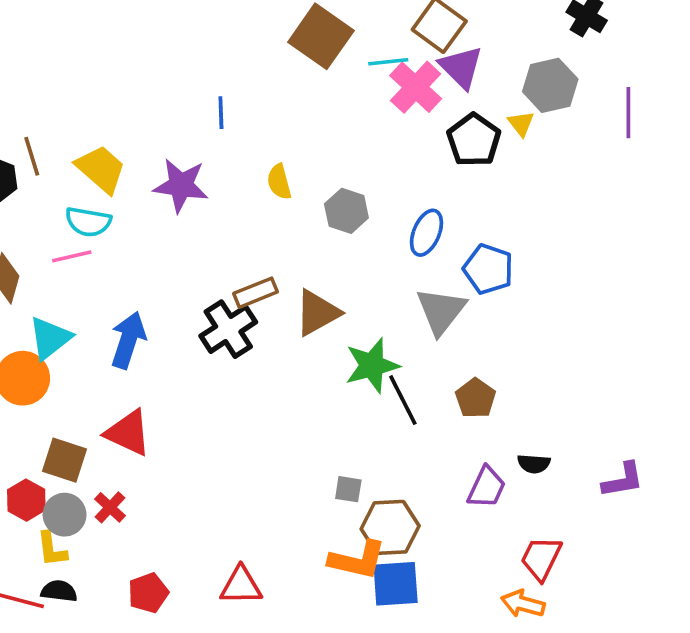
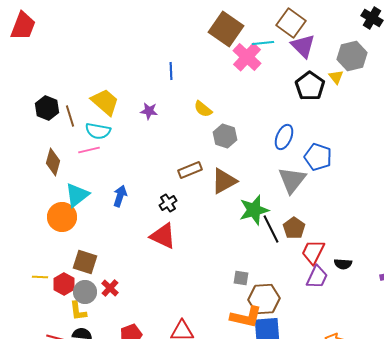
pink cross: (416, 87) -> (247, 57), moved
brown line: (32, 156) -> (70, 116), moved
yellow semicircle: (279, 182) -> (203, 109), turned -36
purple star: (181, 185) -> (149, 111), size x0.6
gray hexagon: (346, 211) -> (225, 136), moved
black cross: (228, 329) -> (168, 203), moved, size x0.6
blue arrow: (128, 340) -> (120, 196), size x0.7
brown pentagon: (476, 398) -> (294, 228), moved
red triangle: (128, 433) -> (163, 236), moved
red trapezoid: (541, 558) -> (313, 252), moved

